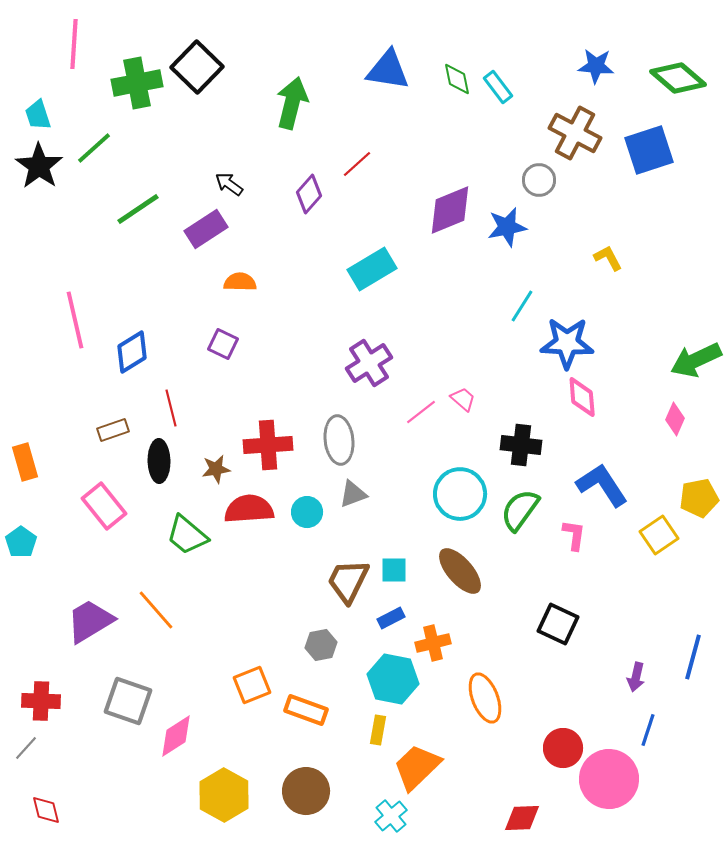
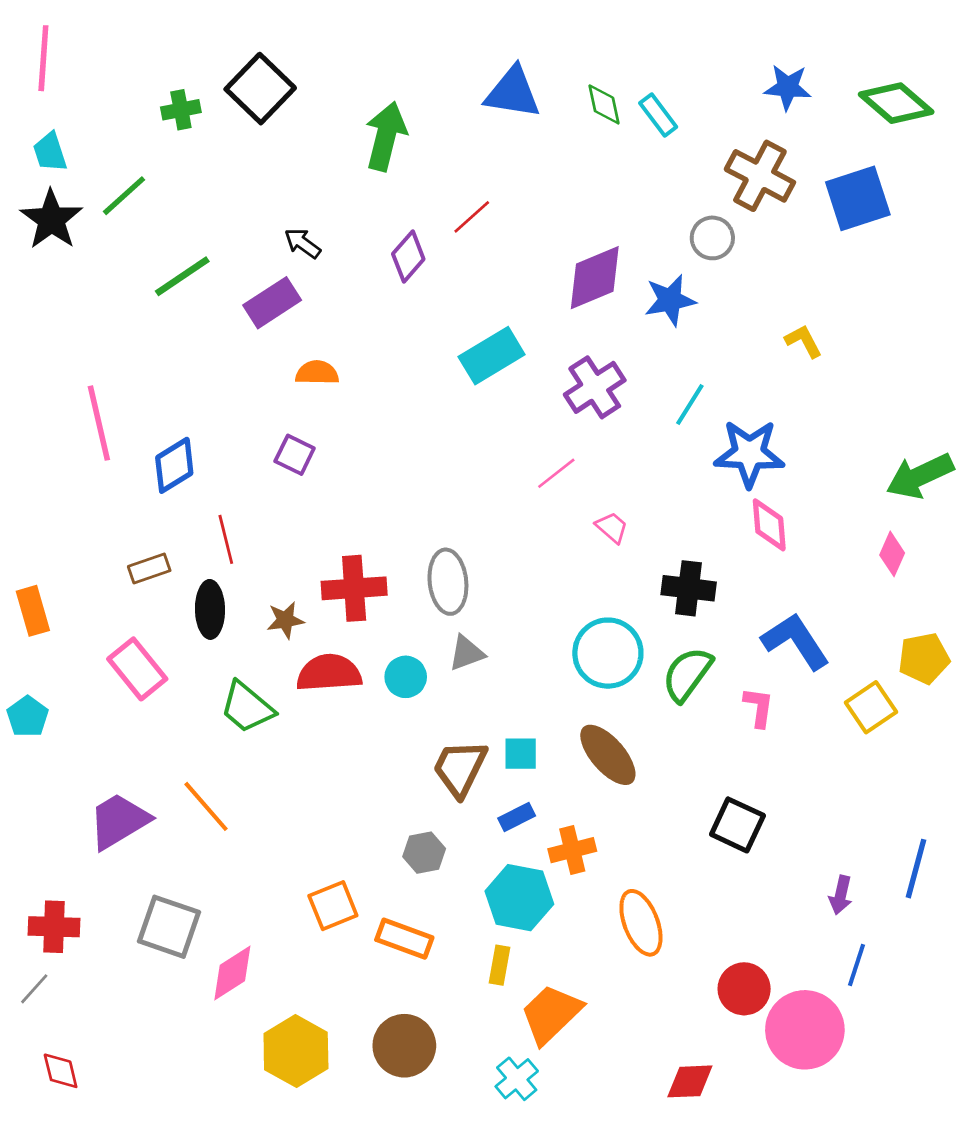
pink line: (74, 44) -> (43, 58), moved
green cross: (137, 83) -> (181, 110), size x0.6
purple cross: (369, 363) -> (595, 387), moved
pink line: (421, 412) -> (556, 473), moved

